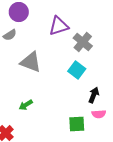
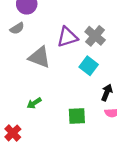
purple triangle: (59, 26) -> (67, 37), moved
green square: (77, 124) -> (77, 116), moved

